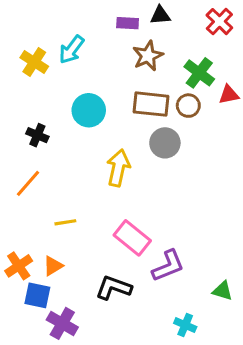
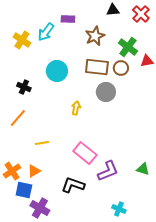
black triangle: (160, 15) -> (113, 10), moved
purple rectangle: (128, 23) -> (68, 19), moved
yellow arrow: (118, 168) -> (76, 108), size x0.6
green triangle: (223, 291) -> (143, 169), moved

